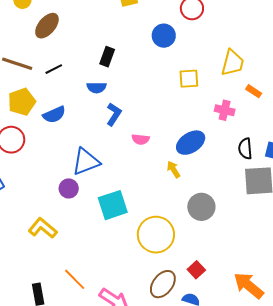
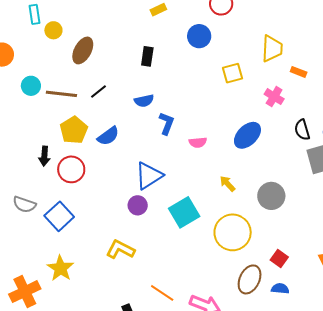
black rectangle: (107, 57) -> (147, 56), moved
pink cross: (225, 110) -> (274, 97), turned 30
yellow arrow: (174, 169) -> (227, 184), moved

